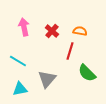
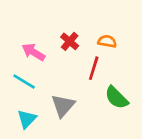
pink arrow: (24, 27) -> (33, 52), moved, turned -48
cyan triangle: (20, 89) -> (27, 119), turned -35

